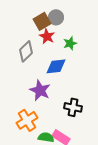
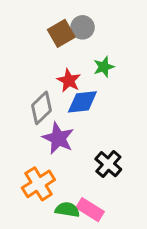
red star: (47, 36) -> (69, 81), moved
gray diamond: (26, 51) -> (41, 108), moved
black cross: (73, 107) -> (108, 164), turned 30

